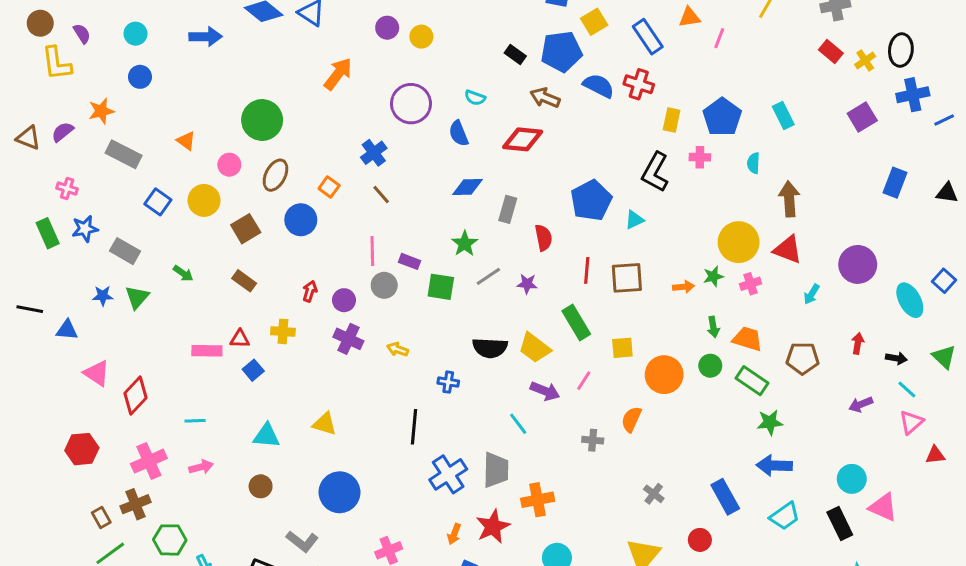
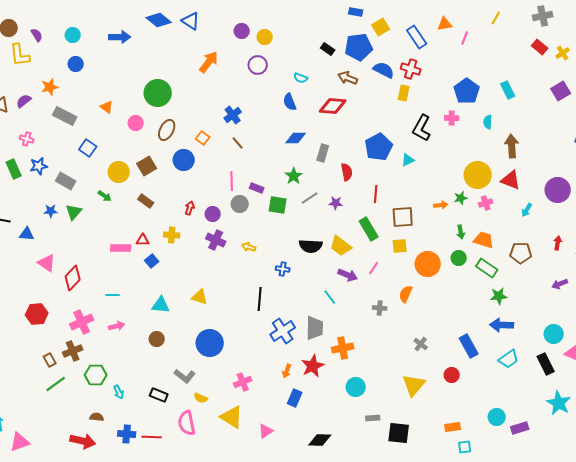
purple circle: (411, 104) -> (258, 65), moved, size x0.7
yellow rectangle: (672, 120) -> (404, 93), moved
yellow circle: (204, 200) -> (119, 172), moved
brown square: (627, 278) -> (403, 217), moved

